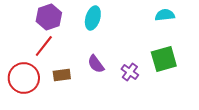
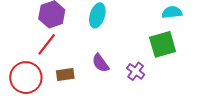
green square: (164, 59) -> (163, 44), moved

